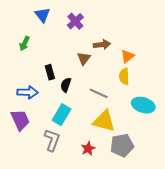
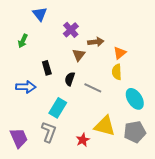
purple cross: (75, 21) -> (71, 30), moved
black semicircle: (66, 85) -> (70, 79), moved
cyan ellipse: (143, 105) -> (135, 99), turned 40
purple trapezoid: (20, 120) -> (19, 138), moved
yellow triangle: (104, 121) -> (105, 126), moved
gray pentagon: (122, 145) -> (135, 132), moved

